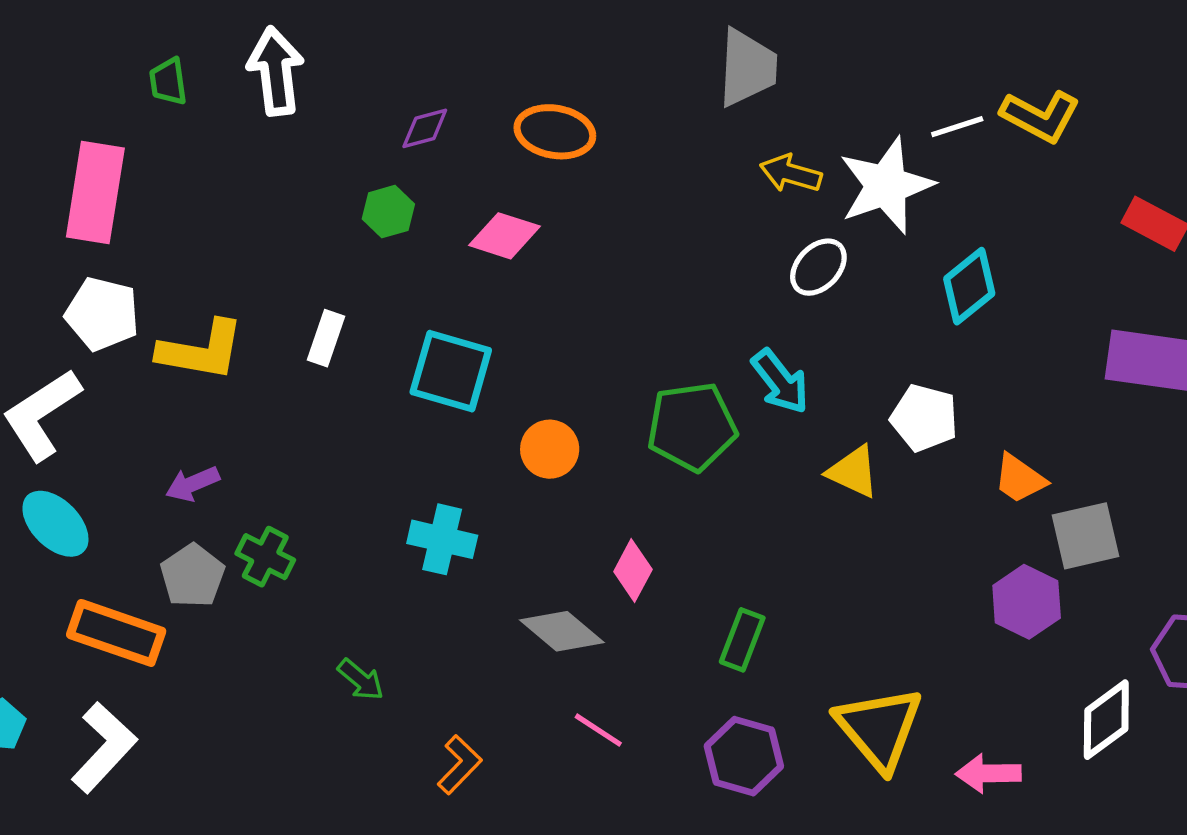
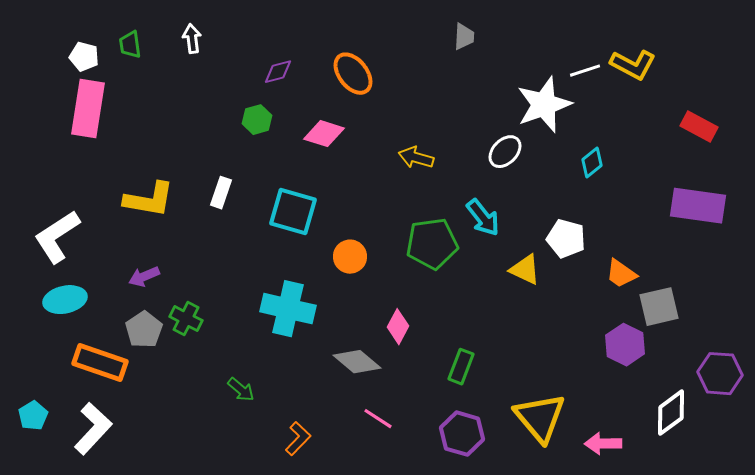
gray trapezoid: (747, 68) -> (464, 37), size x0.6
white arrow: (276, 71) -> (192, 39), size x0.6
orange ellipse: (555, 132) -> (353, 74), turned 42
yellow arrow: (791, 173) -> (416, 158), moved
cyan diamond: (969, 286) -> (592, 163), size x0.7
white pentagon: (102, 314) -> (84, 57), moved, size x0.7
cyan ellipse: (55, 524) -> (65, 300), turned -57
cyan cross: (442, 539) -> (288, 309), size x1.4

